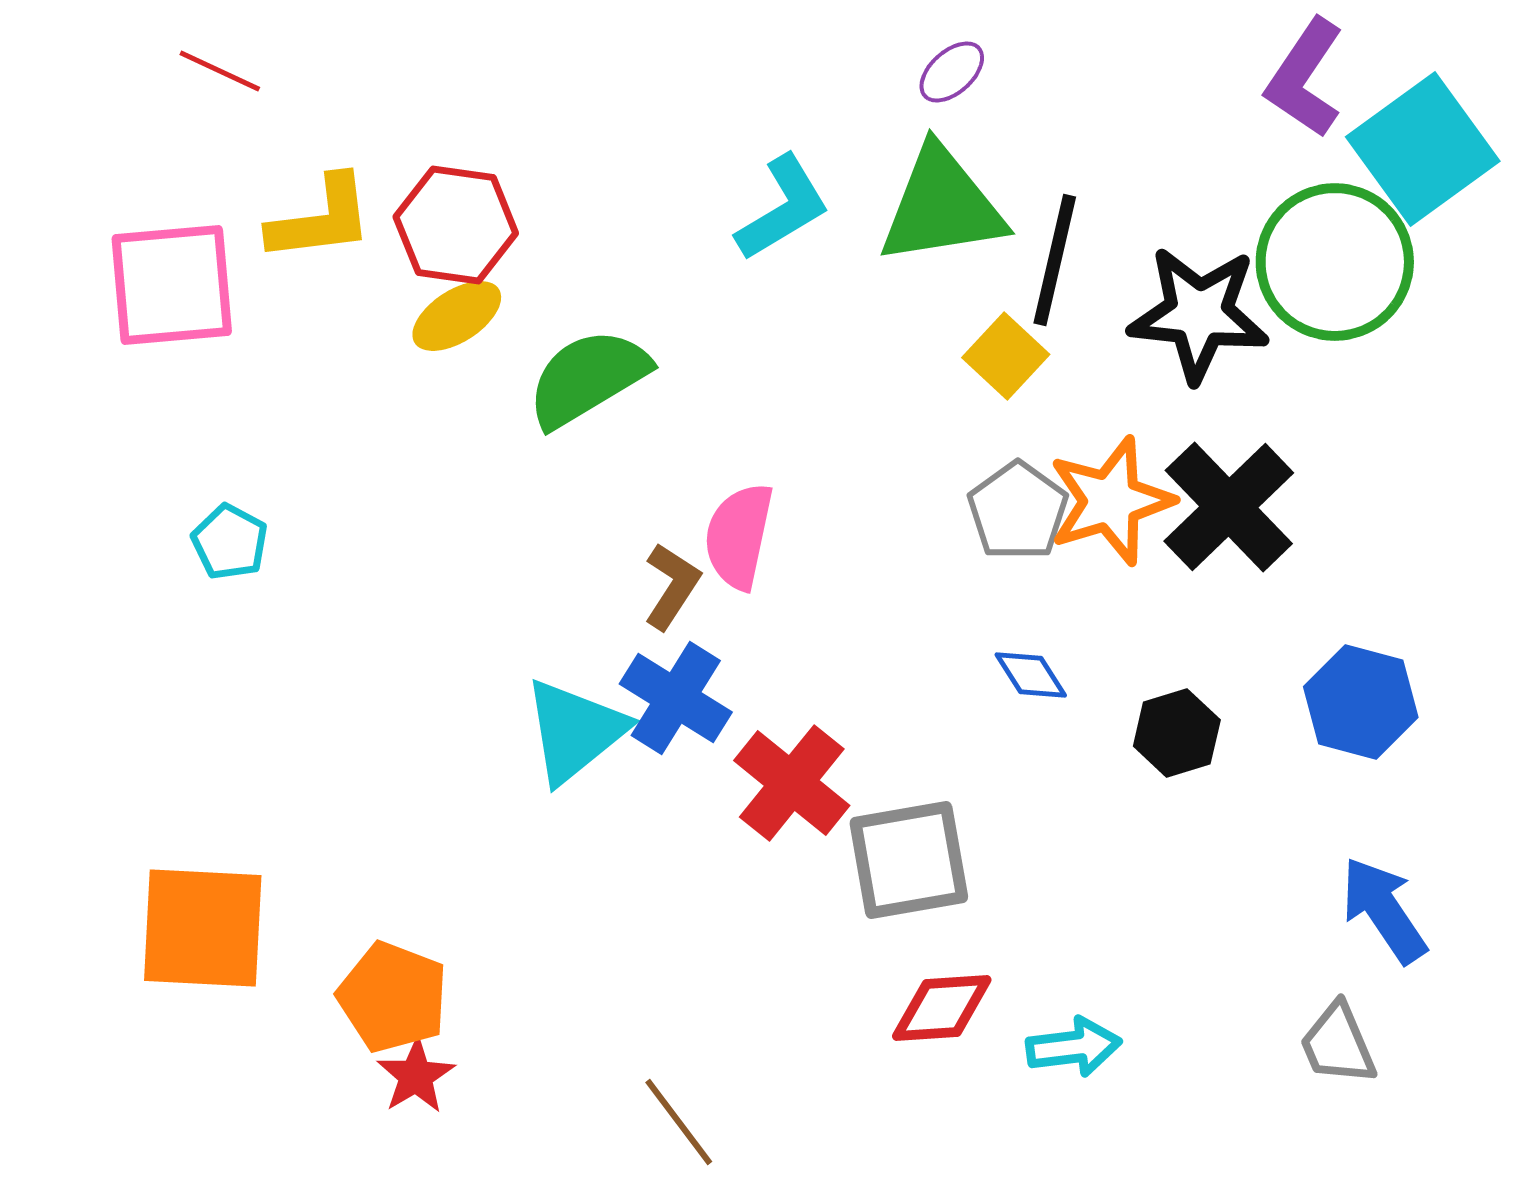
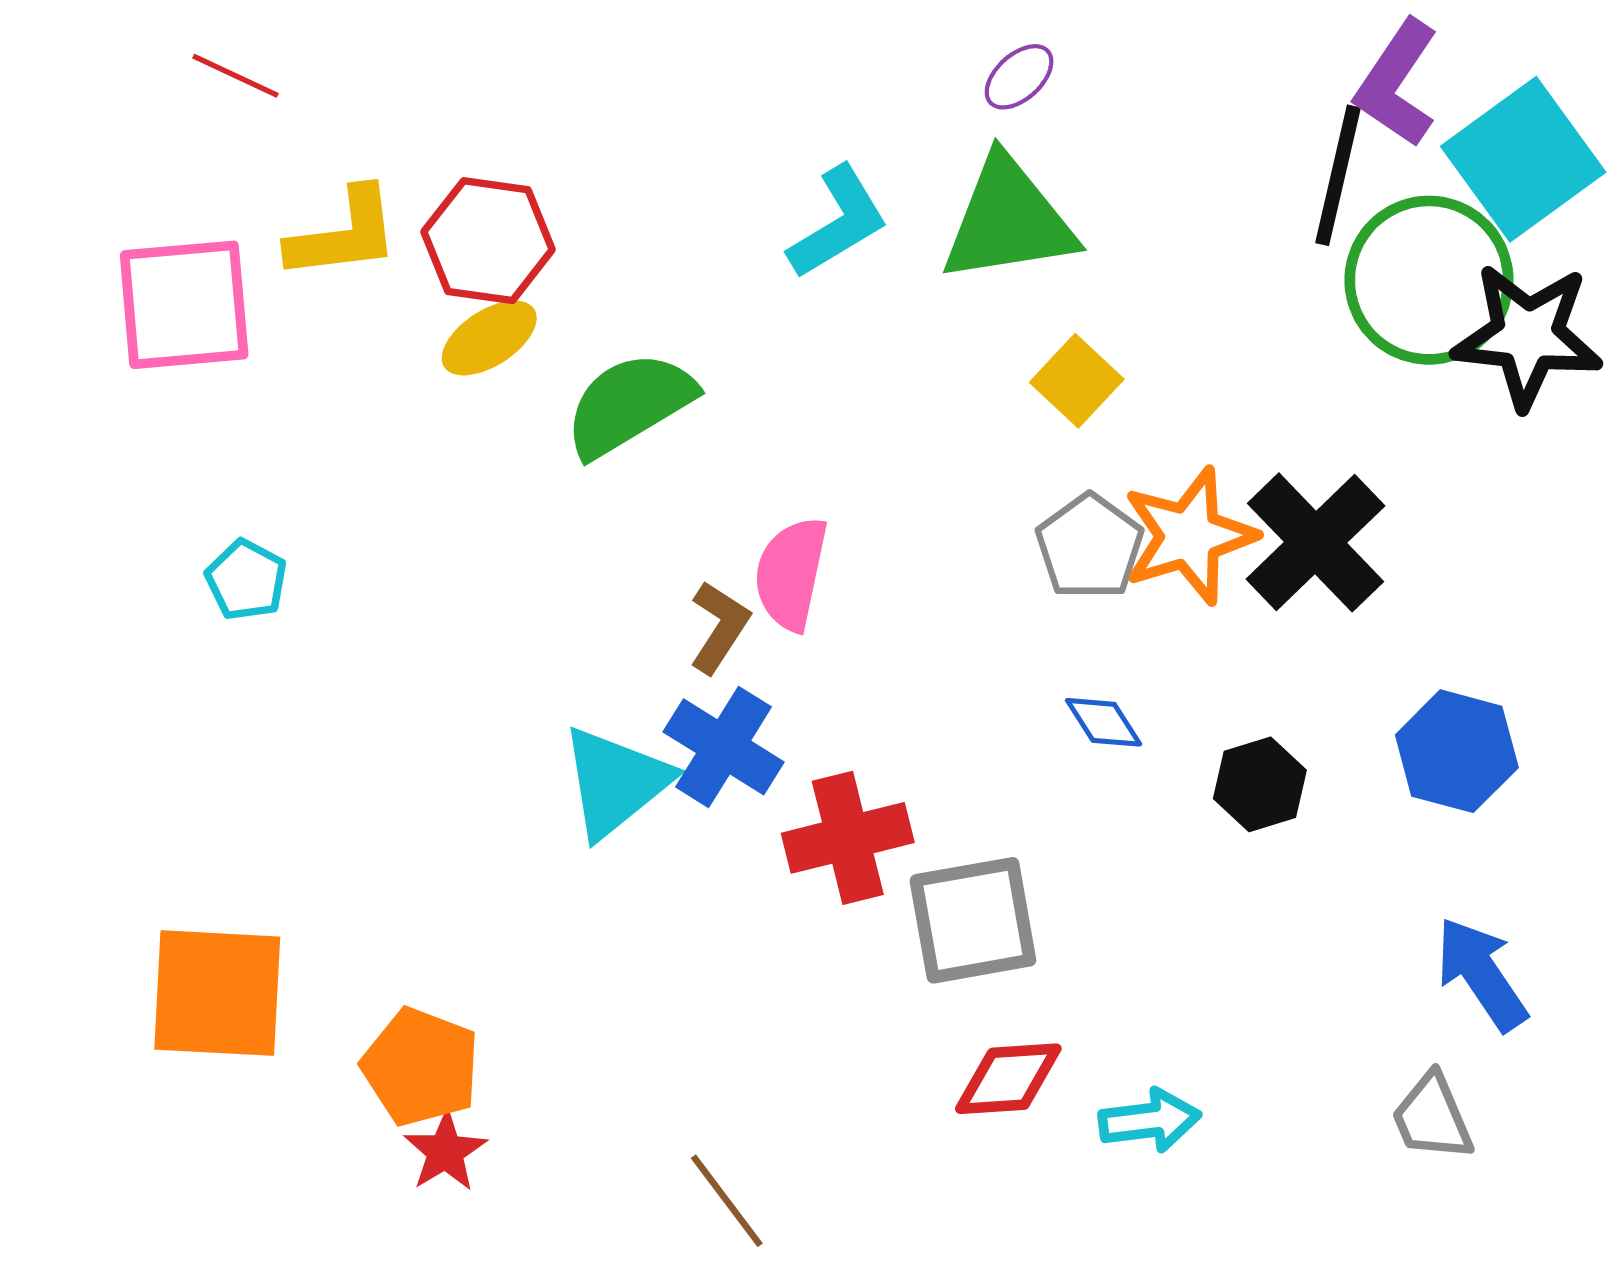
black line: (1055, 260) -> (1338, 175), moved
black star: (1199, 314) -> (1527, 336), moved
red cross: (792, 783) -> (848, 838), turned 37

